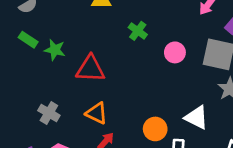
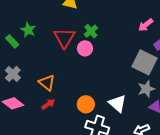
green rectangle: (28, 40) -> (12, 41), moved
pink circle: (175, 52) -> (85, 48), moved
red triangle: (90, 69) -> (64, 38), moved, turned 45

